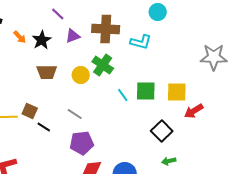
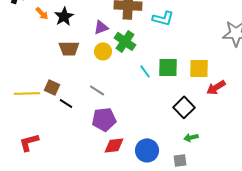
purple triangle: (73, 36) -> (101, 27), moved

